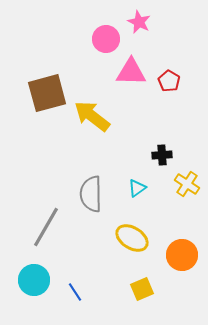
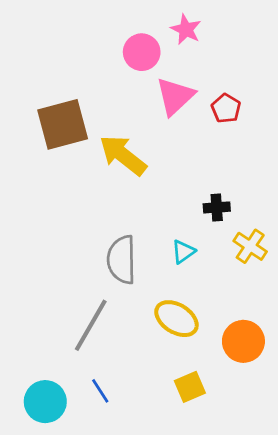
pink triangle: (131, 72) -> (175, 96), turned -44
gray line: (46, 227) -> (91, 325), moved
cyan circle: (34, 280) -> (45, 402), moved

